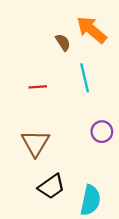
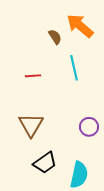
purple circle: (102, 132) -> (89, 127), moved

